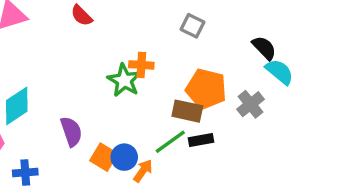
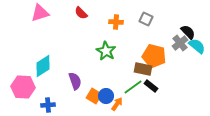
orange cross: (141, 65) -> (116, 22), moved
gray cross: (251, 104) -> (180, 43), moved
black rectangle: (201, 140) -> (151, 86), turned 48

